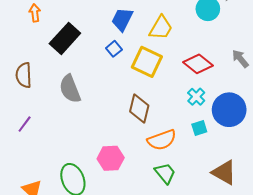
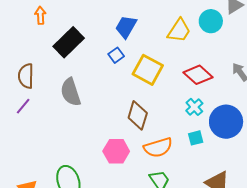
yellow trapezoid: (161, 28) -> (179, 31), moved
purple line: (25, 124) -> (23, 106), moved
pink hexagon: (111, 158) -> (116, 151), moved

